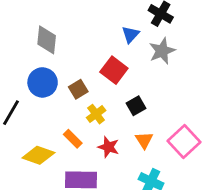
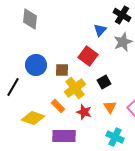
gray diamond: (47, 40) -> (30, 19), moved
brown square: (78, 89) -> (62, 70), turned 32
yellow cross: (96, 114) -> (75, 88), size x1.5

